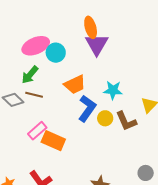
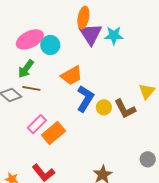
orange ellipse: (91, 27) -> (83, 18), turned 30
cyan star: (113, 90) -> (114, 35), moved
orange rectangle: (53, 141) -> (54, 133), turned -60

